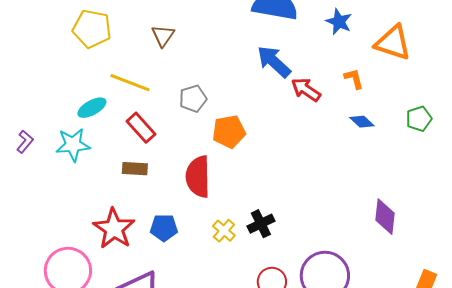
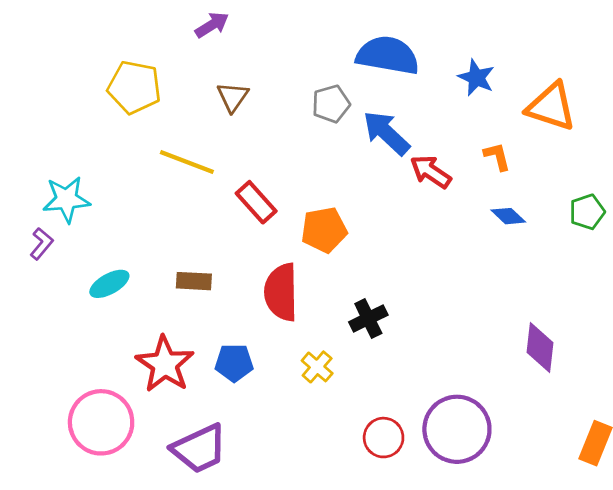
gray pentagon: (193, 99) -> (331, 104), moved
cyan ellipse: (92, 108) -> (109, 284), moved
red rectangle: (141, 128) -> (256, 202), moved
cyan star: (73, 145) -> (66, 199), moved
black cross: (261, 224) -> (368, 318), moved

